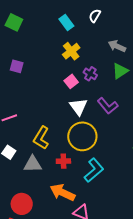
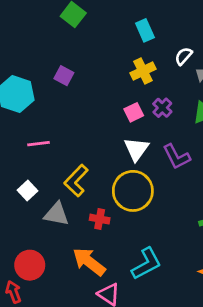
white semicircle: (95, 16) -> (183, 56), moved
cyan L-shape: (94, 170) -> (146, 264), moved

